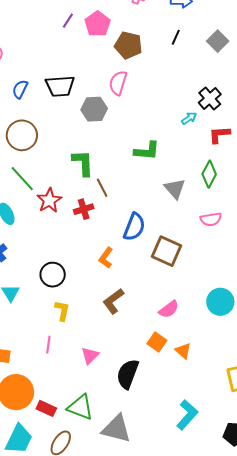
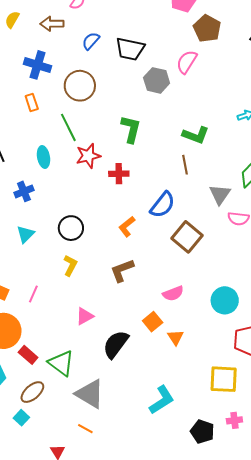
brown line: (102, 188) -> (185, 165), moved
gray triangle: (175, 189) -> (220, 194), moved
pink line: (48, 345) -> (33, 294), moved

